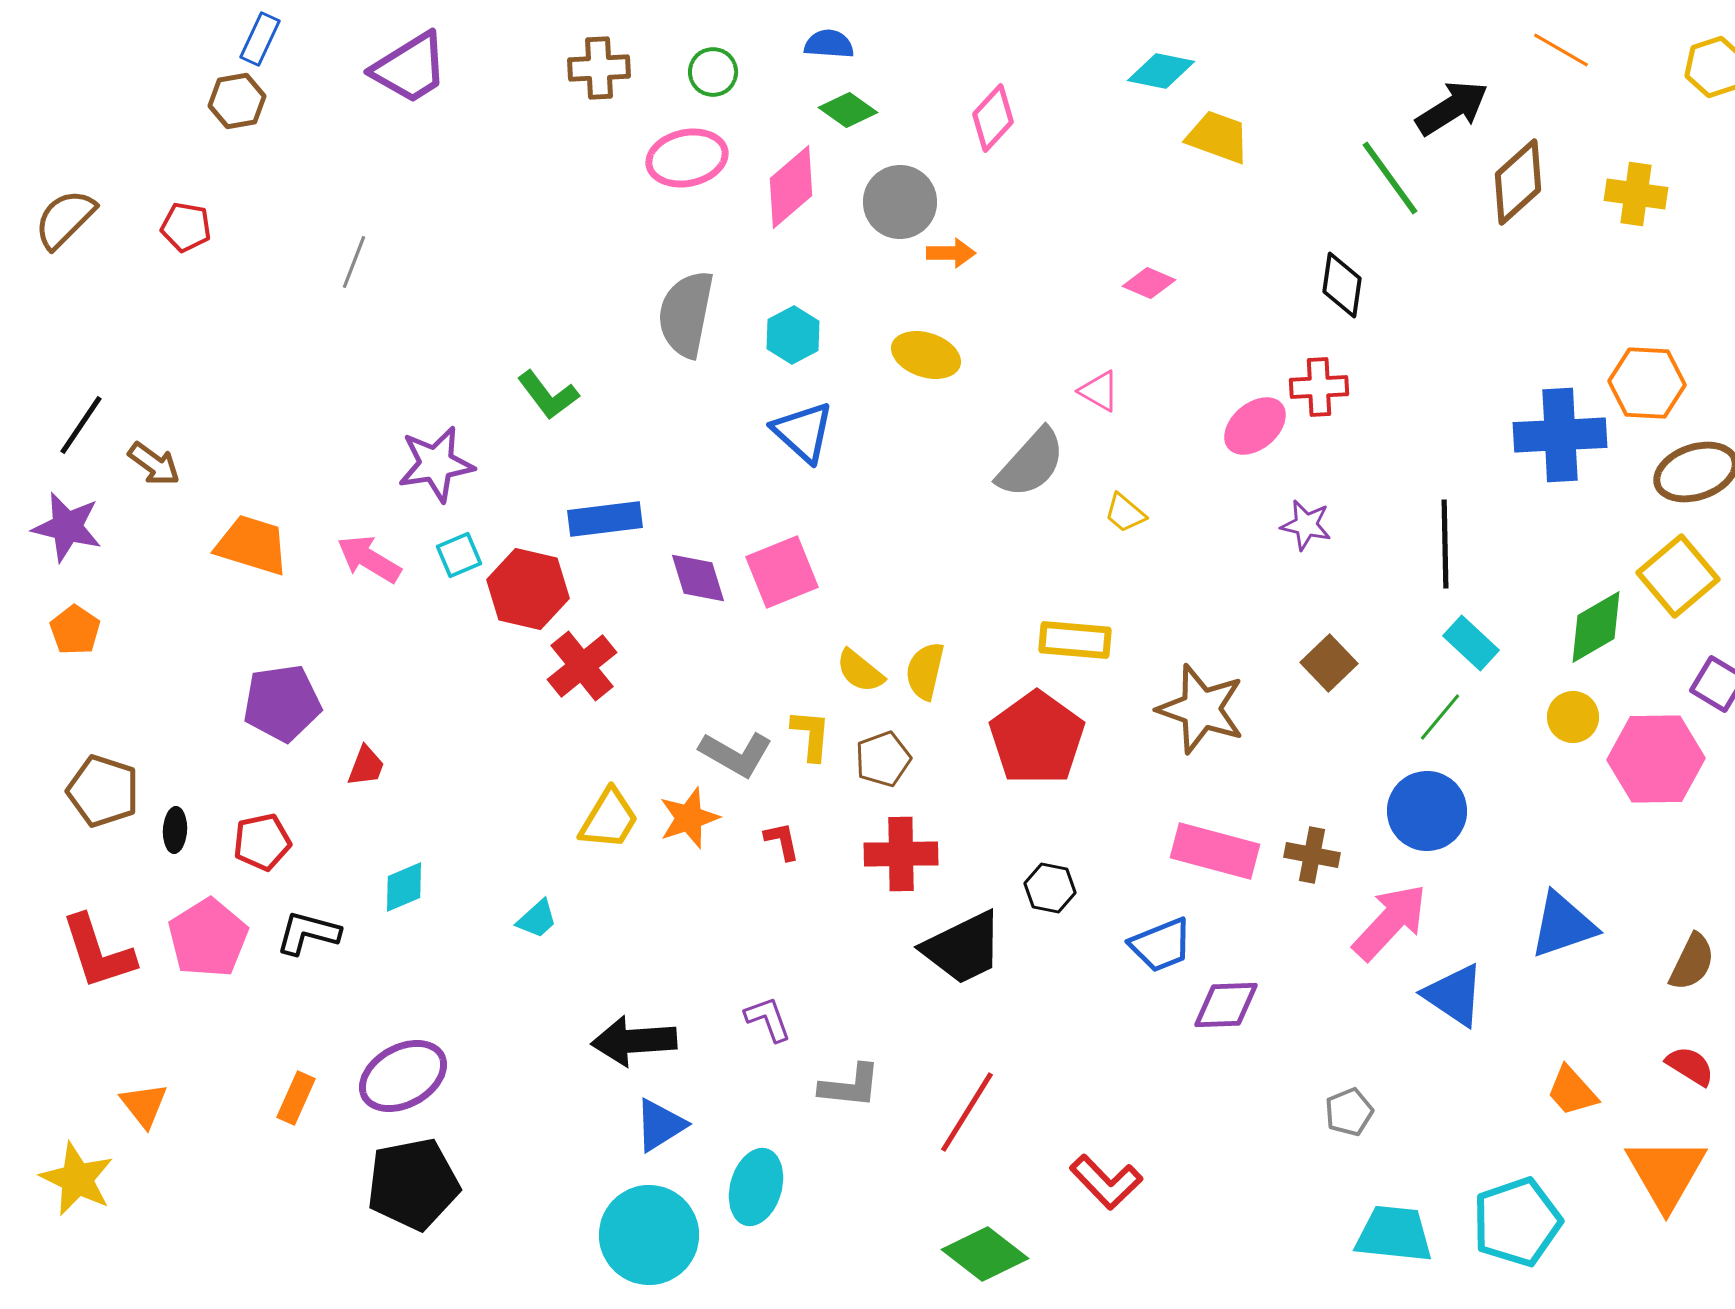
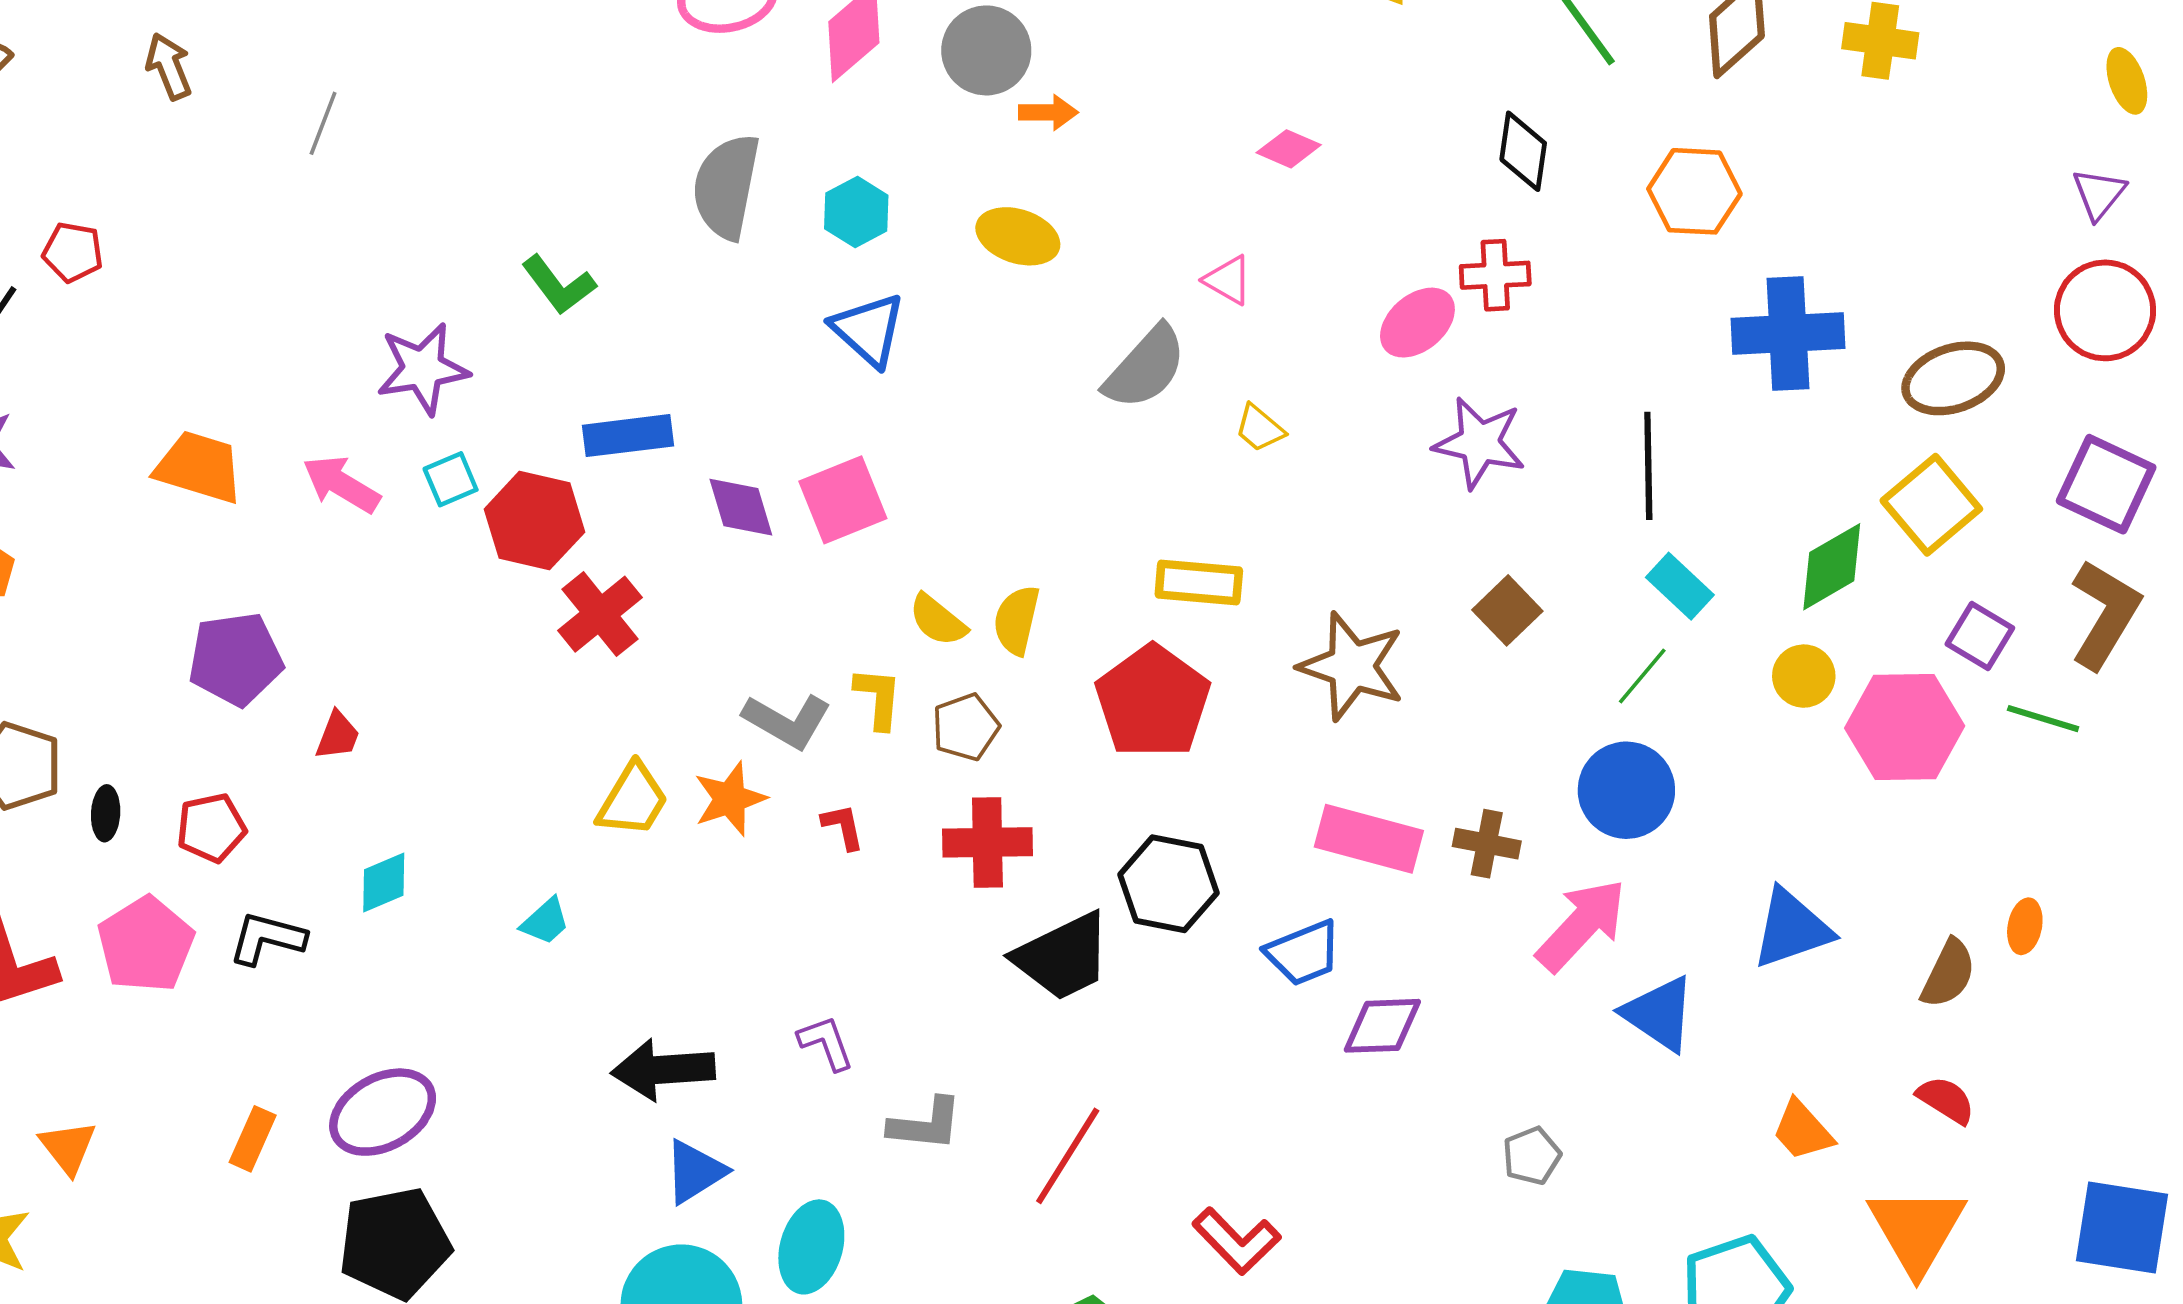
red pentagon: (186, 227) -> (73, 252), moved
orange hexagon: (1647, 383) -> (1694, 191), moved
brown arrow: (154, 464) -> (169, 66), moved, turned -148
purple star: (1306, 525) -> (1479, 443), size x1.5
black hexagon: (1050, 888) -> (1168, 884), size x1.6

